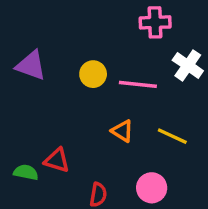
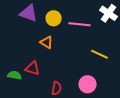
purple triangle: (31, 65) -> (29, 13), moved
orange triangle: (122, 131) -> (47, 42), moved

